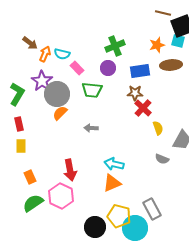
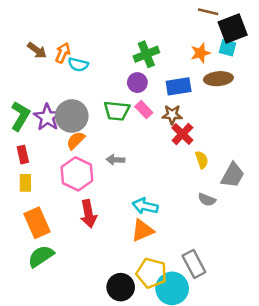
orange arrow: (45, 54) -> (63, 53), moved
pink rectangle: (77, 68) -> (144, 110), moved
purple star: (42, 81) -> (47, 117), moved
orange rectangle: (30, 177) -> (37, 223), size x1.6
pink hexagon: (61, 196) -> (77, 174), moved

